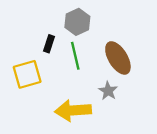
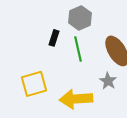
yellow square: (27, 74) -> (34, 84), moved

